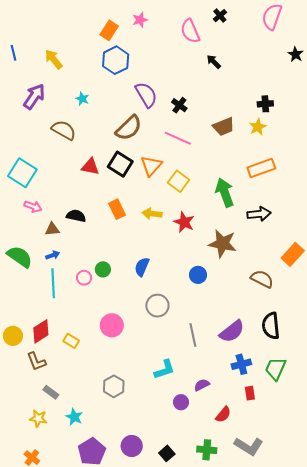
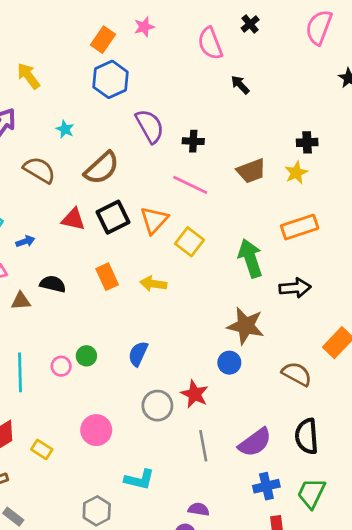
black cross: (179, 105) -> (193, 141), turned -35
brown semicircle: (129, 128) -> (102, 168), moved
black square: (120, 164) -> (113, 217), turned 30
red star: (184, 222) -> (195, 394), moved
blue arrow: (53, 255) -> (25, 241), moved
blue circle: (198, 275) -> (229, 363), moved
cyan L-shape: (164, 369) -> (139, 480), moved, turned 30
purple semicircle: (202, 385) -> (199, 509), moved, turned 35

